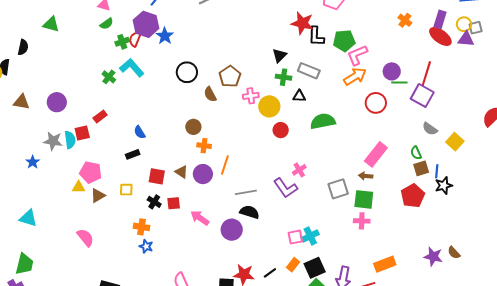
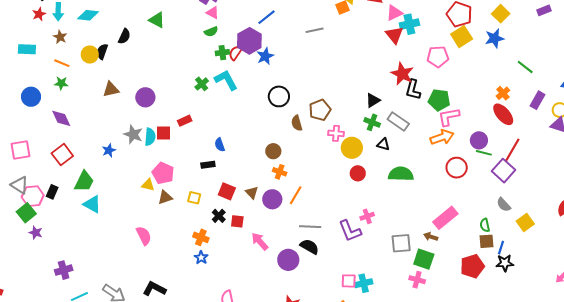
red ellipse: (440, 37) -> (503, 114), moved
brown triangle: (21, 102) -> (111, 89), turned -36
green trapezoid: (24, 264) -> (84, 181), moved

